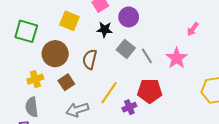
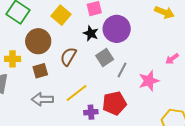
purple circle: (129, 17) -> (117, 29), size x1.4
gray line: (147, 56) -> (122, 70), turned 42
red pentagon: (150, 91) -> (114, 103), turned -30

